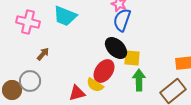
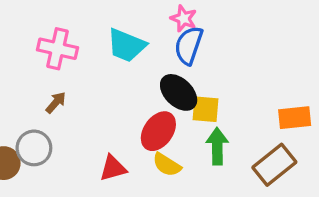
cyan trapezoid: (65, 16) -> (126, 45), moved
pink cross: (28, 22) -> (57, 49), moved
yellow semicircle: (95, 85) -> (167, 165), moved

